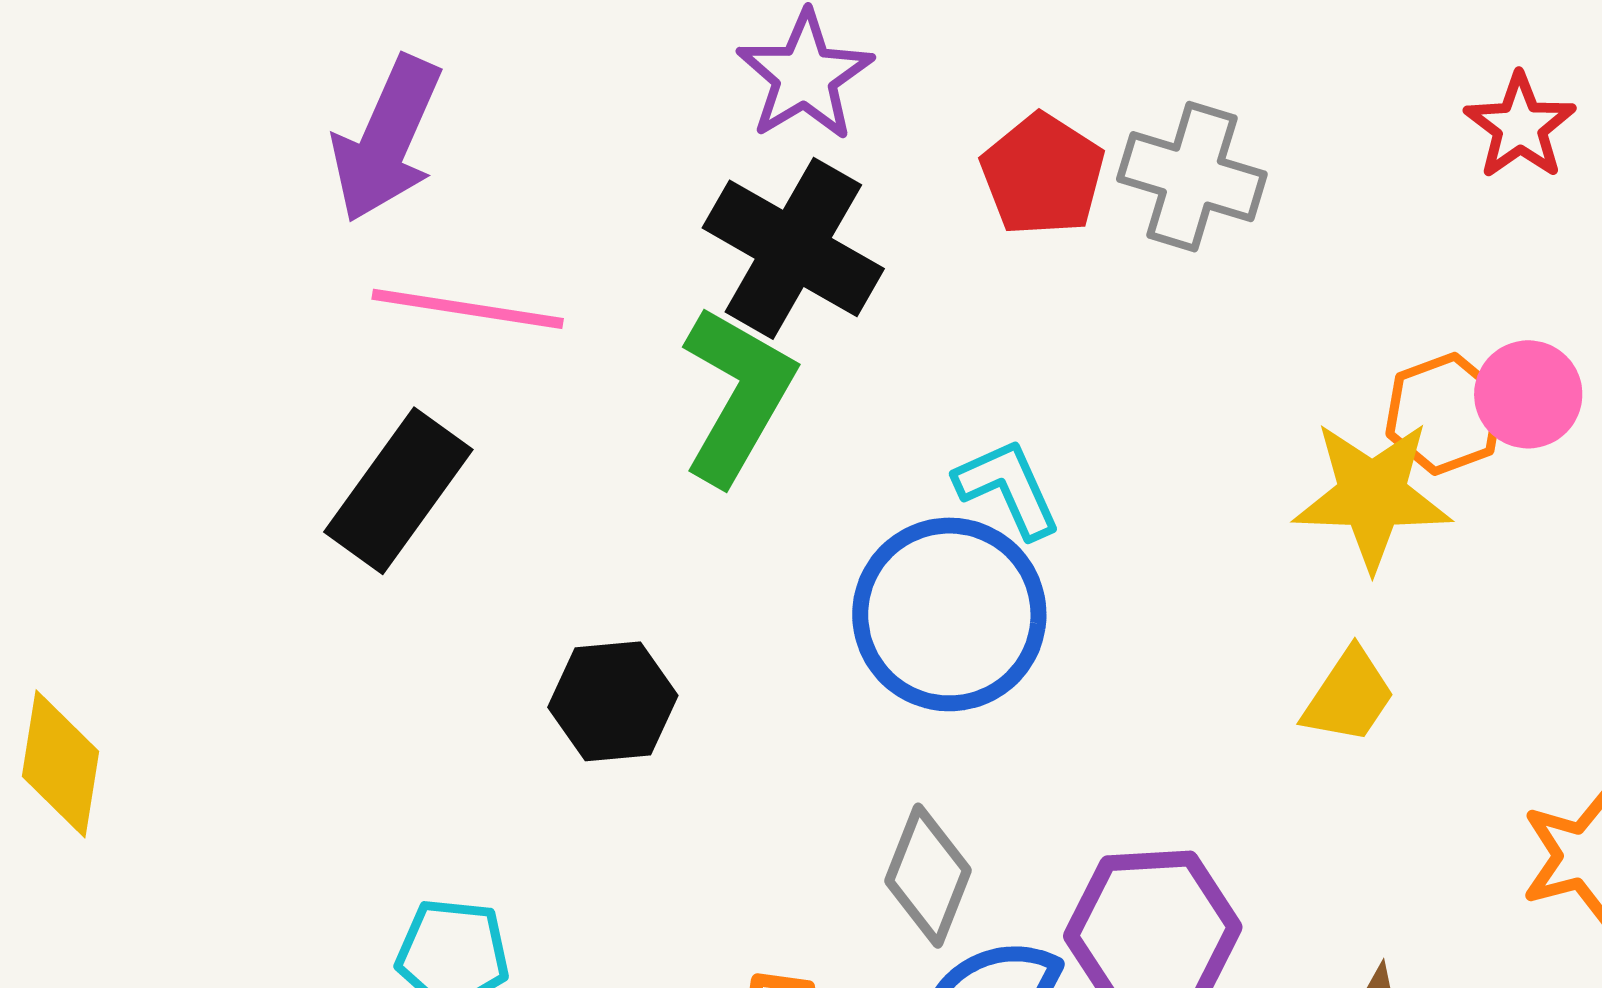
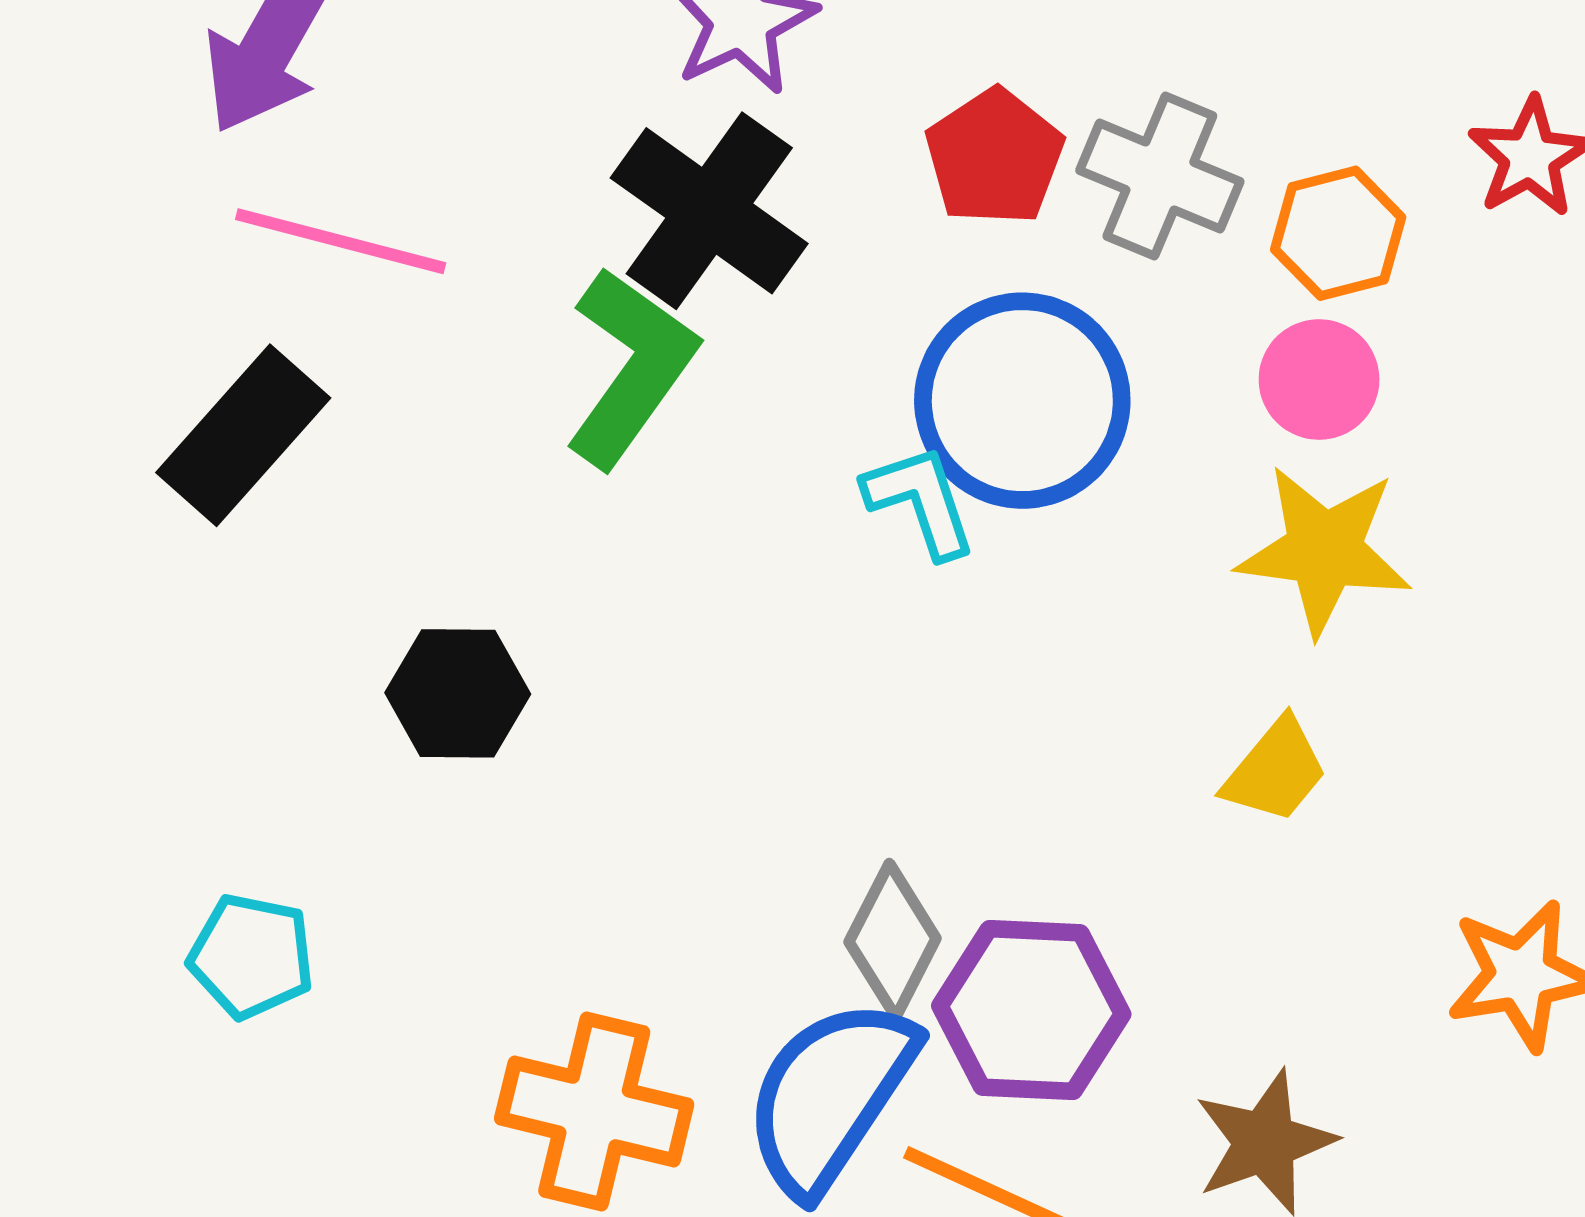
pink circle: (1528, 394) -> (1319, 380), moved
orange hexagon: (1445, 414) -> (1338, 233), moved
blue circle: (949, 614) -> (1022, 401), moved
gray diamond: (928, 876) -> (893, 940), moved

